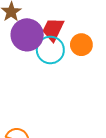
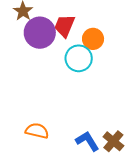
cyan circle: (50, 50) -> (79, 58), moved

